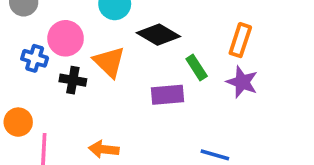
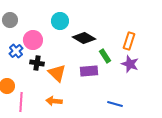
blue cross: (35, 58) -> (16, 51), turned 32
orange triangle: (109, 62) -> (57, 73), moved

